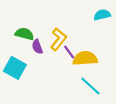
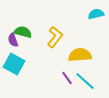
purple semicircle: (37, 47) -> (13, 40), moved
purple line: (69, 52) -> (67, 78), moved

